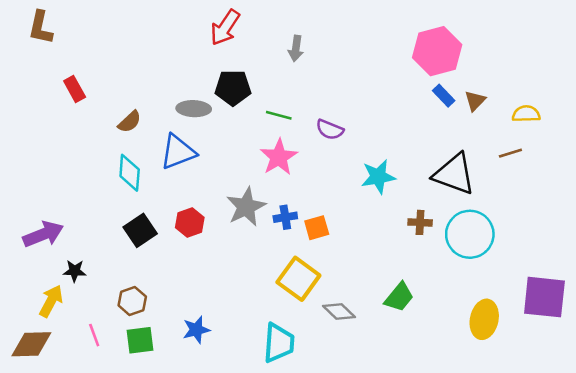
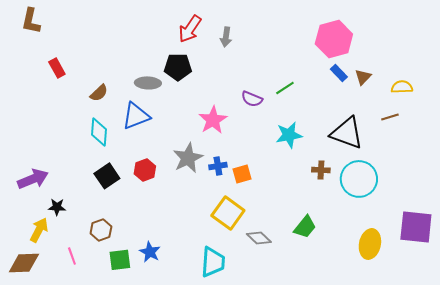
red arrow: (225, 27) -> (190, 29), moved
green line: (279, 115) -> (285, 88), moved, turned -48
blue star: (196, 330) -> (150, 252), turned -30
green square: (140, 340) -> (120, 260), moved

